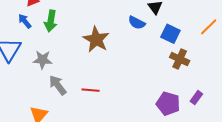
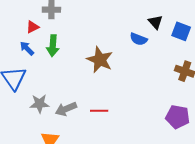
blue square: (170, 34) -> (181, 31), moved
gray star: (43, 60) -> (39, 104), moved
gray arrow: (58, 85) -> (66, 109), turned -70

